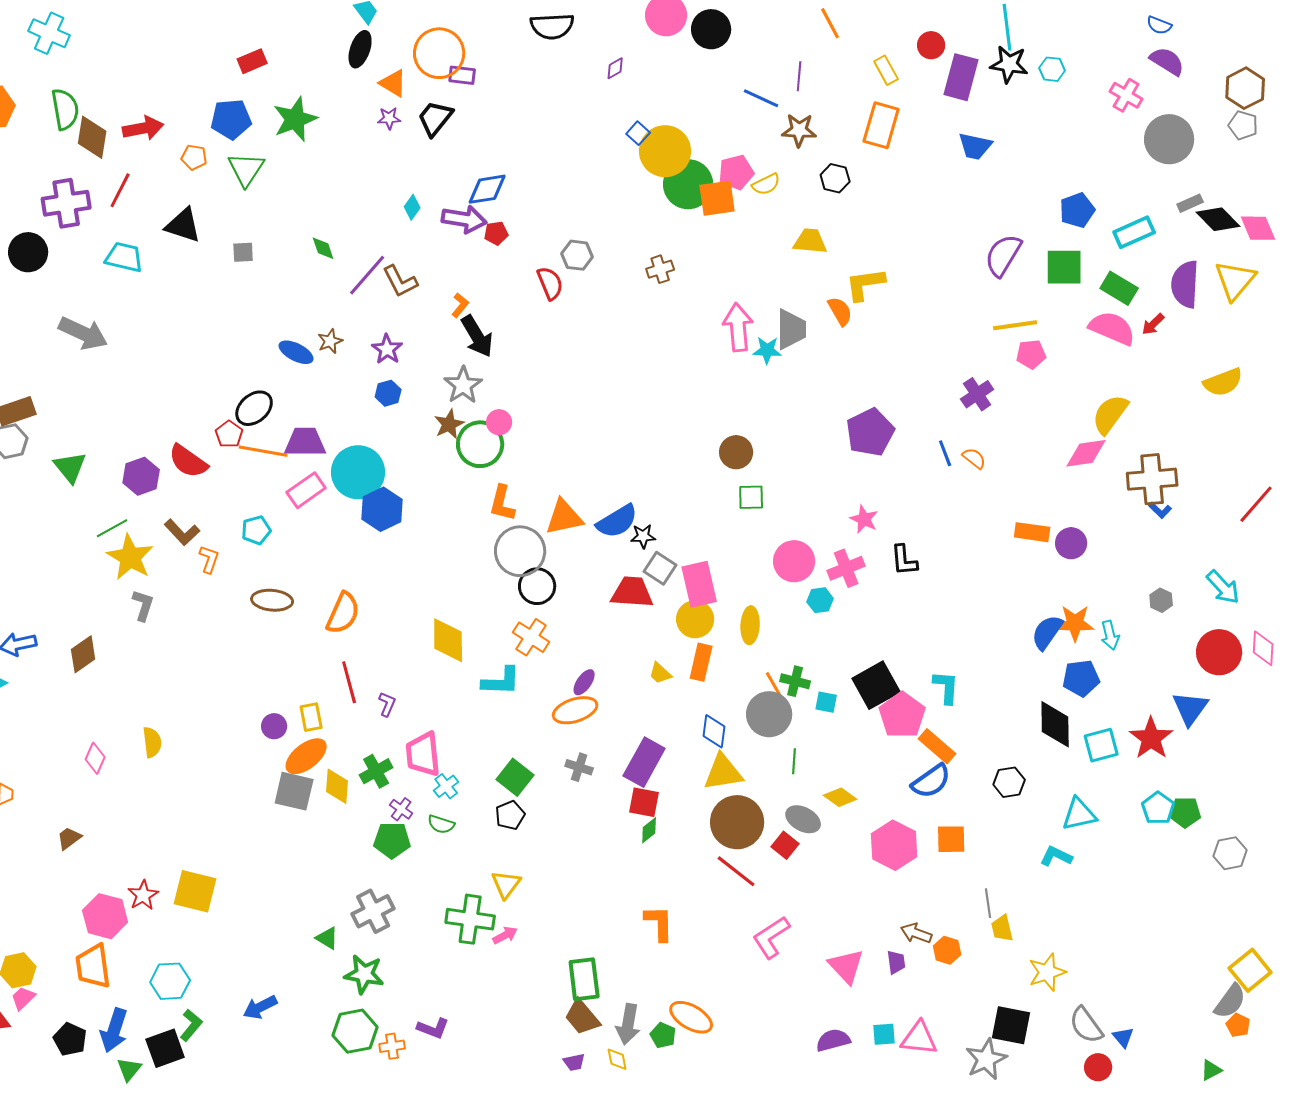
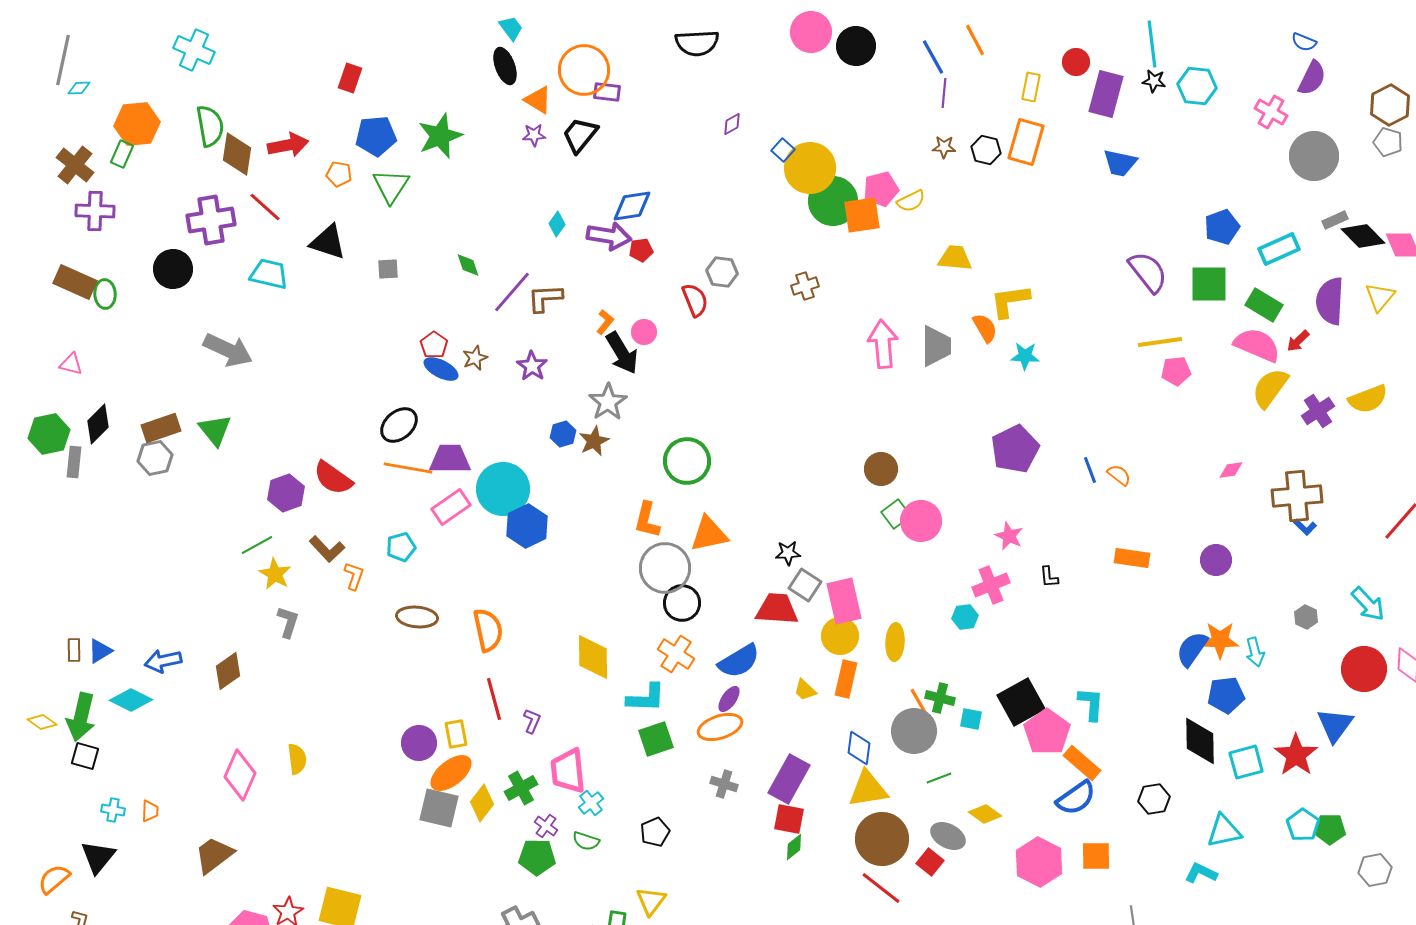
black ellipse: (360, 49) -> (505, 66), turned -39
red rectangle: (252, 61) -> (350, 78), moved, turned -48
purple semicircle: (1167, 61) -> (1312, 78), turned 84
black star: (1009, 64) -> (1154, 81), size x0.6
purple diamond: (615, 68) -> (732, 124), moved
cyan hexagon: (1052, 69) -> (1197, 86), size x1.5
yellow rectangle: (886, 70) -> (1031, 87), turned 40
blue line: (761, 98) -> (933, 57), moved, turned 36
brown star: (799, 130) -> (944, 147), size x0.7
black hexagon: (835, 178) -> (986, 150), moved
red line: (120, 190) -> (265, 207), turned -75
purple semicircle: (1003, 255) -> (1148, 272), turned 111
yellow triangle: (1235, 280) -> (1380, 297), size x0.7
brown L-shape: (400, 281) -> (545, 298), turned 114
cyan star: (767, 350) -> (1025, 356), moved
blue hexagon: (388, 393) -> (563, 434), moved
purple cross: (977, 394) -> (1318, 411), moved
yellow semicircle: (1110, 414) -> (1270, 388), moved
pink circle: (499, 422) -> (644, 332), moved
red pentagon: (229, 434) -> (434, 345), moved
green circle: (480, 444) -> (687, 461), moved
pink diamond: (1086, 453) -> (1231, 470), size x0.6
green triangle: (70, 467) -> (215, 430), moved
green square: (751, 497) -> (896, 514), turned -36
blue semicircle: (617, 521) -> (739, 661), moved
orange rectangle: (1032, 532) -> (1132, 558), moved
yellow star: (130, 557) -> (275, 574), size x0.7
black L-shape: (904, 560) -> (1049, 577), size x0.7
pink circle: (794, 561) -> (921, 521), moved
orange semicircle: (343, 613) -> (488, 630), turned -36
purple circle: (274, 726) -> (419, 743), size x1.4
pink diamond: (95, 758) -> (240, 775), size x1.6
green line: (794, 761) -> (939, 778), turned 65
green square: (515, 777) -> (656, 739), moved, turned 33
yellow diamond: (337, 786) -> (482, 803), turned 33
brown trapezoid: (69, 838) -> (214, 855), size x1.6

